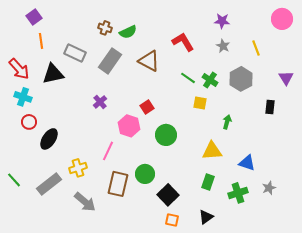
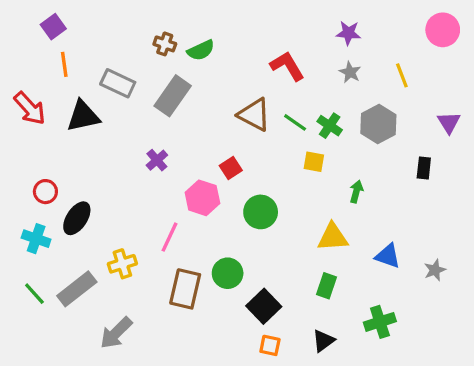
brown triangle: (149, 61) -> (254, 115), moved
cyan cross: (23, 97) -> (36, 239), moved
green line: (14, 180) -> (34, 294), moved
gray star: (269, 188) -> (435, 270), moved
green cross: (238, 193) -> (380, 322), moved
gray arrow: (85, 202) -> (116, 333), moved, turned 95

